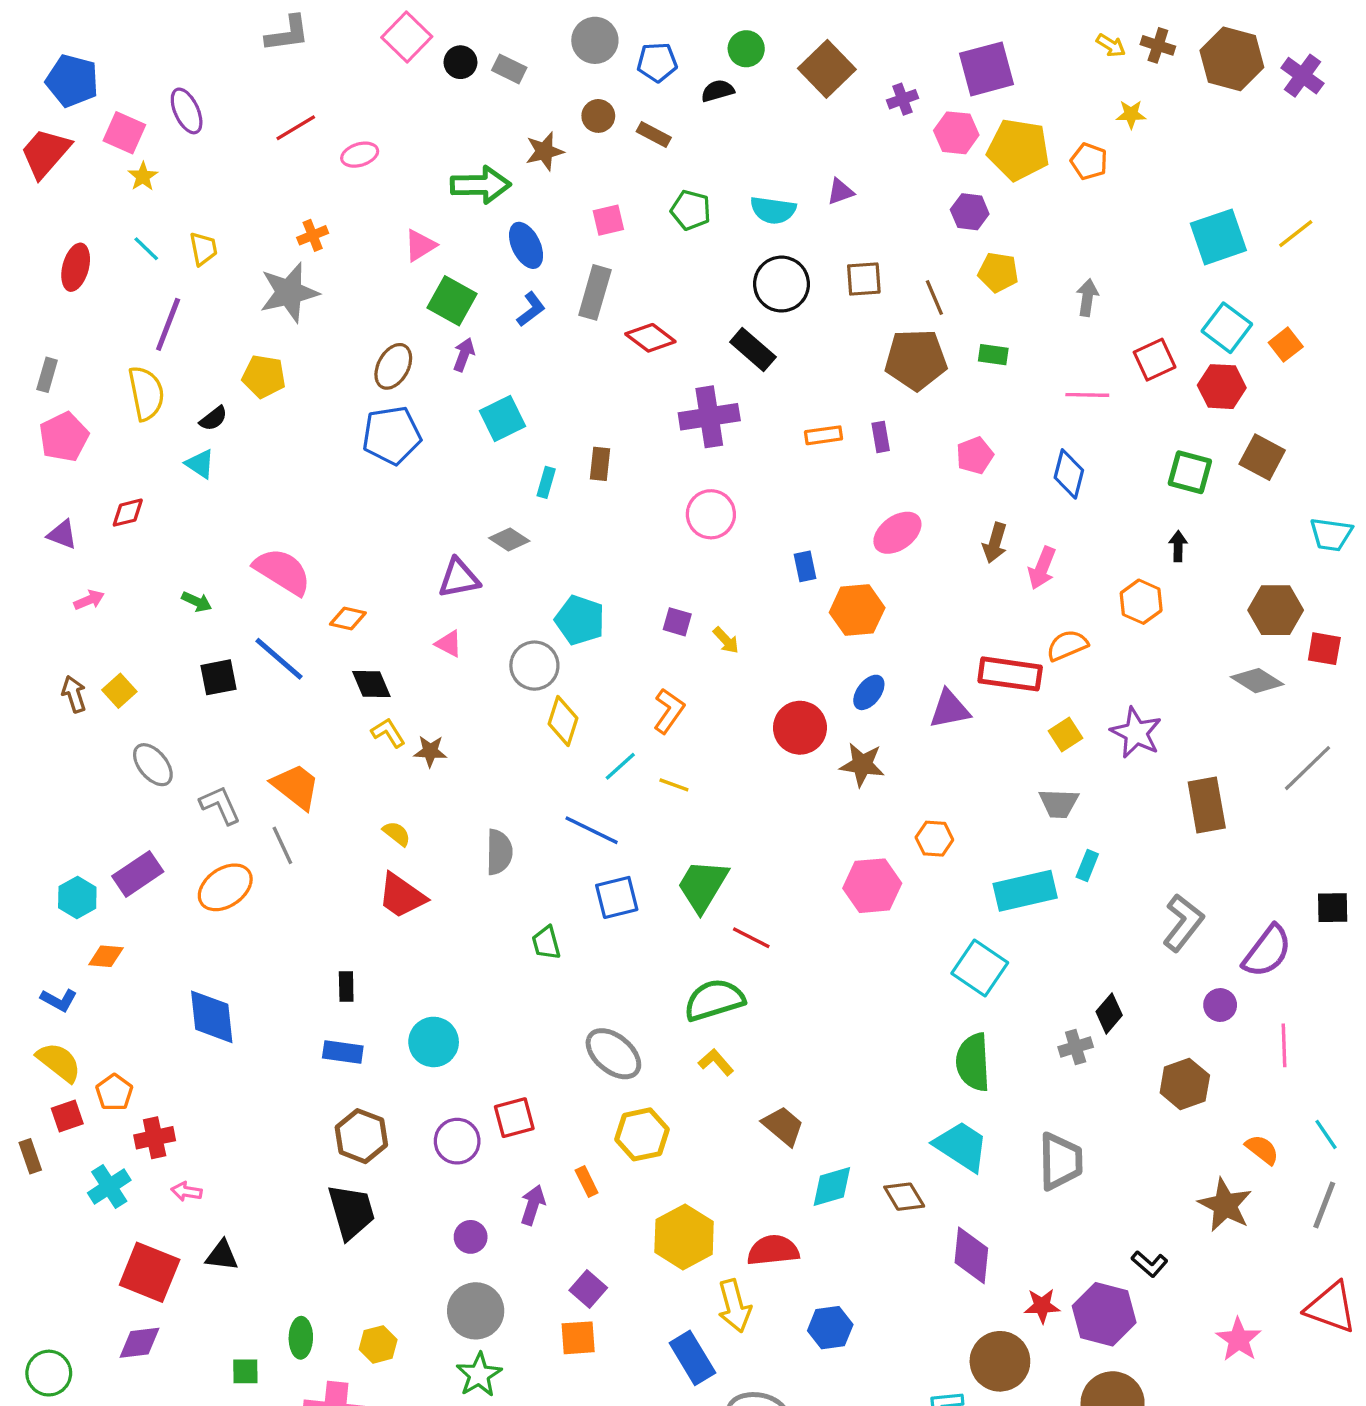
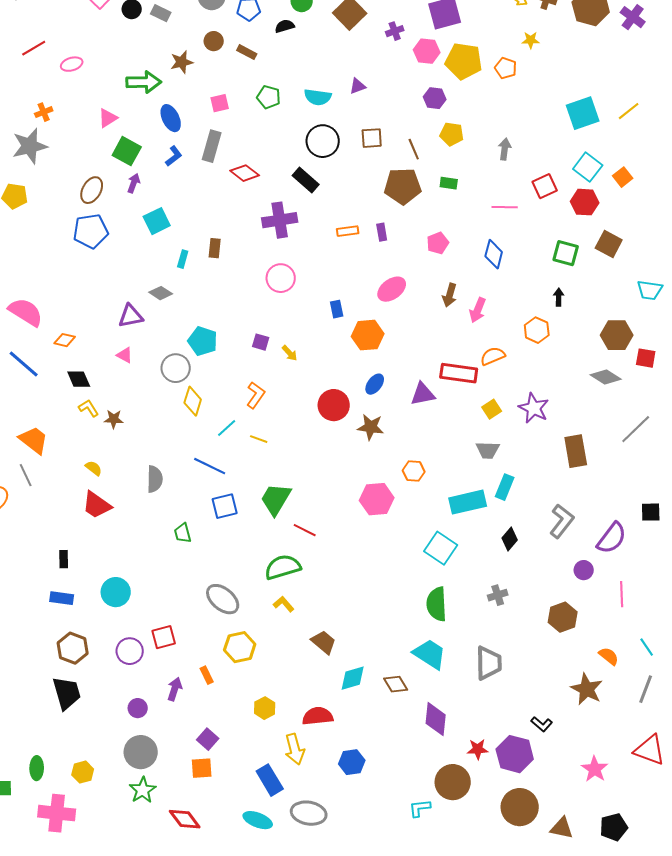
cyan rectangle: (1087, 866) -> (505, 487), size x1.4
black diamond: (1109, 1013) -> (510, 539), moved
yellow hexagon: (684, 1237) -> (265, 708), size x0.6

